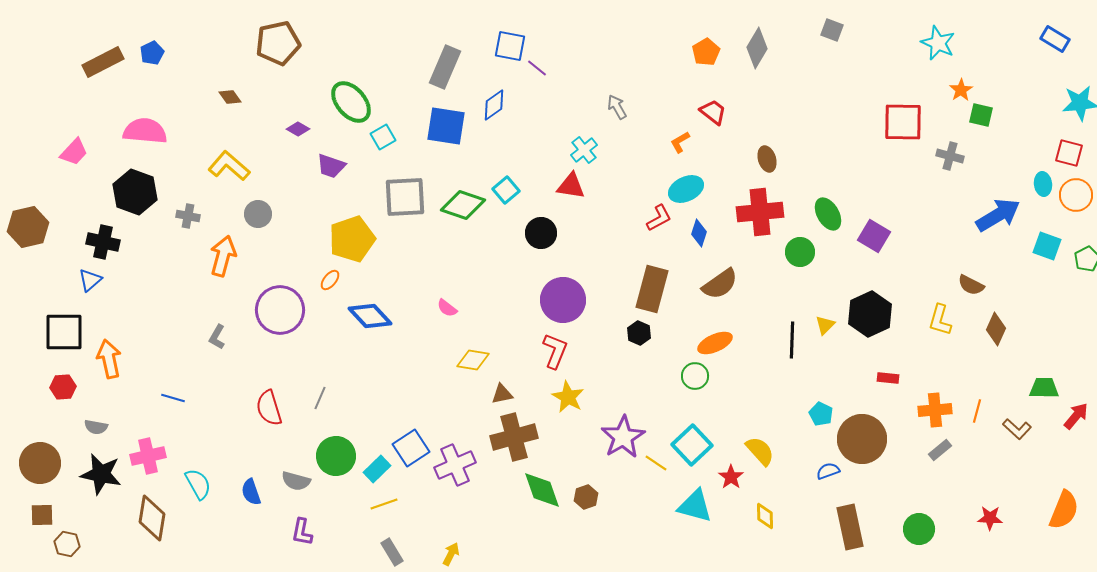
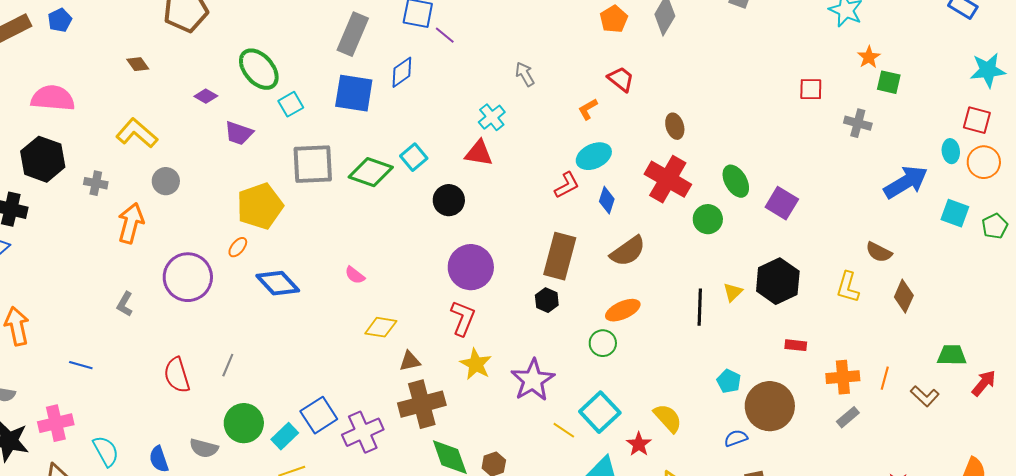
red square: (903, 122) -> (811, 89), size x0.6
red cross: (760, 212) -> (668, 179), turned 36
purple star: (623, 437) -> (533, 380), moved

